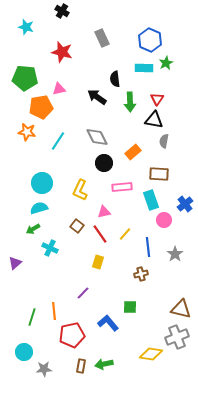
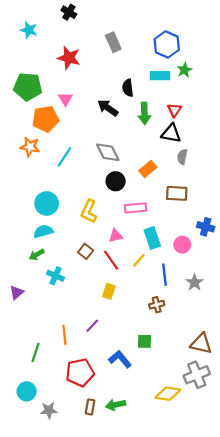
pink triangle: (59, 89) -> (66, 99), turned -48
cyan rectangle: (151, 200) -> (152, 238), moved
blue cross: (185, 204) -> (206, 227), turned -35
orange line: (54, 311) -> (64, 335), moved

